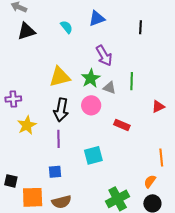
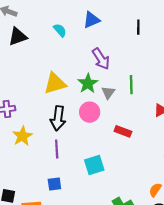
gray triangle: (109, 88) -> (108, 93), turned 48

